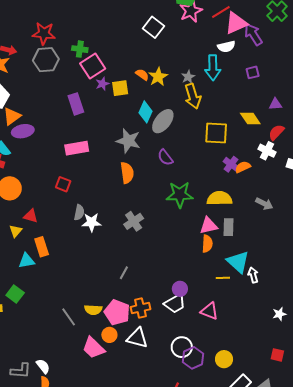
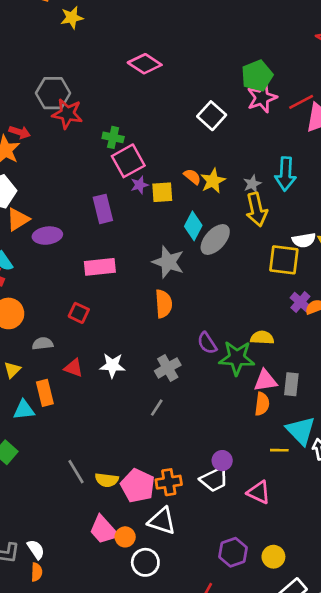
white semicircle: (226, 47) -> (304, 240), moved
gray hexagon: (46, 60) -> (53, 93), moved
purple ellipse: (23, 131) -> (47, 236), moved
purple semicircle: (165, 157) -> (207, 343), moved
green star: (180, 195) -> (237, 358), moved
yellow semicircle: (219, 198) -> (262, 338), moved, size x0.7
gray semicircle: (79, 212) -> (43, 344), moved, turned -112
red triangle: (31, 216) -> (74, 368), moved
gray line: (124, 273) -> (157, 408), moved
gray line: (69, 317) -> (76, 472), moved
orange circle: (109, 335) -> (125, 537), moved
white circle: (182, 347) -> (145, 562), moved

